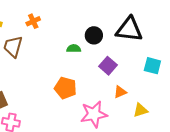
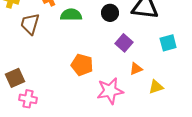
green semicircle: (74, 49) -> (71, 15), moved, size x1.5
cyan square: (152, 66) -> (168, 43), turned -30

